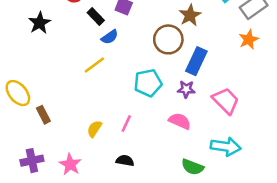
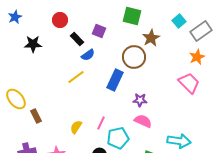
black star: (40, 23) -> (33, 44), turned 30
blue rectangle: (196, 61) -> (115, 80), moved
cyan pentagon: (148, 83) -> (118, 138), moved
purple star: (186, 89) -> (140, 100), moved
pink trapezoid: (226, 101) -> (189, 83), moved

